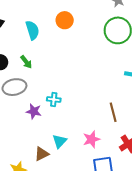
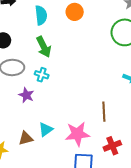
green arrow: (26, 62) -> (44, 47), moved, size x1.5
cyan cross: (54, 100) -> (42, 75), moved
pink star: (91, 139) -> (77, 134), size x1.4

